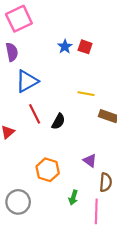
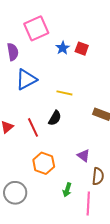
pink square: (19, 19) -> (36, 28), moved
yellow line: (86, 94) -> (64, 93), moved
red line: (35, 114) -> (33, 127), moved

